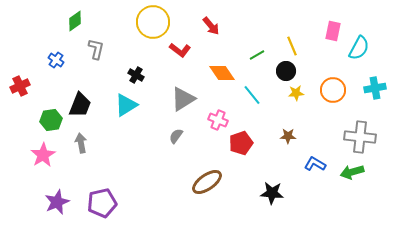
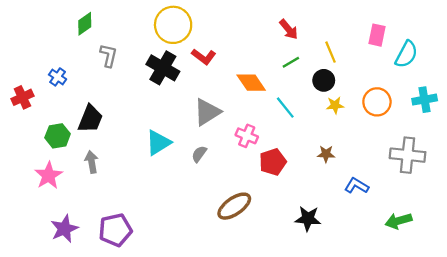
red arrow: (211, 26) -> (289, 29), moved
blue cross: (56, 60) -> (58, 77), moved
black cross: (136, 75) -> (163, 68), moved, size x1.8
cyan triangle: (126, 105) -> (158, 143), moved
green arrow: (352, 172) -> (398, 221), moved

